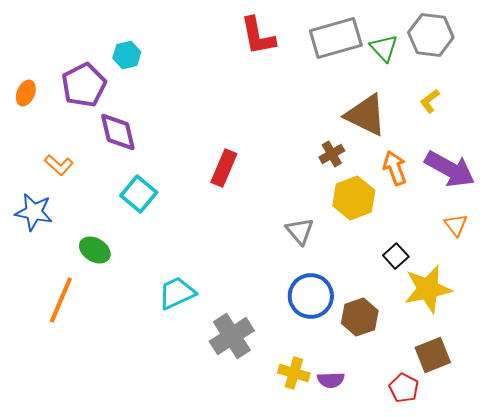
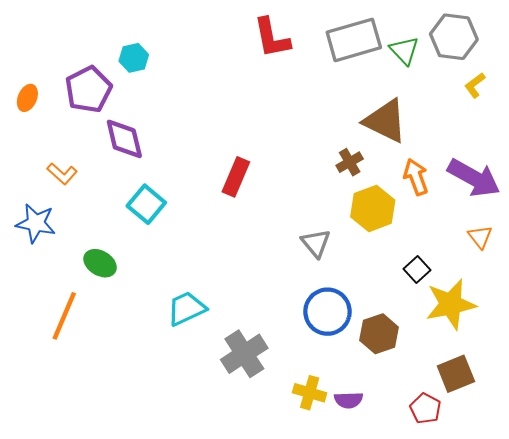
yellow L-shape: (430, 101) -> (475, 85), moved

